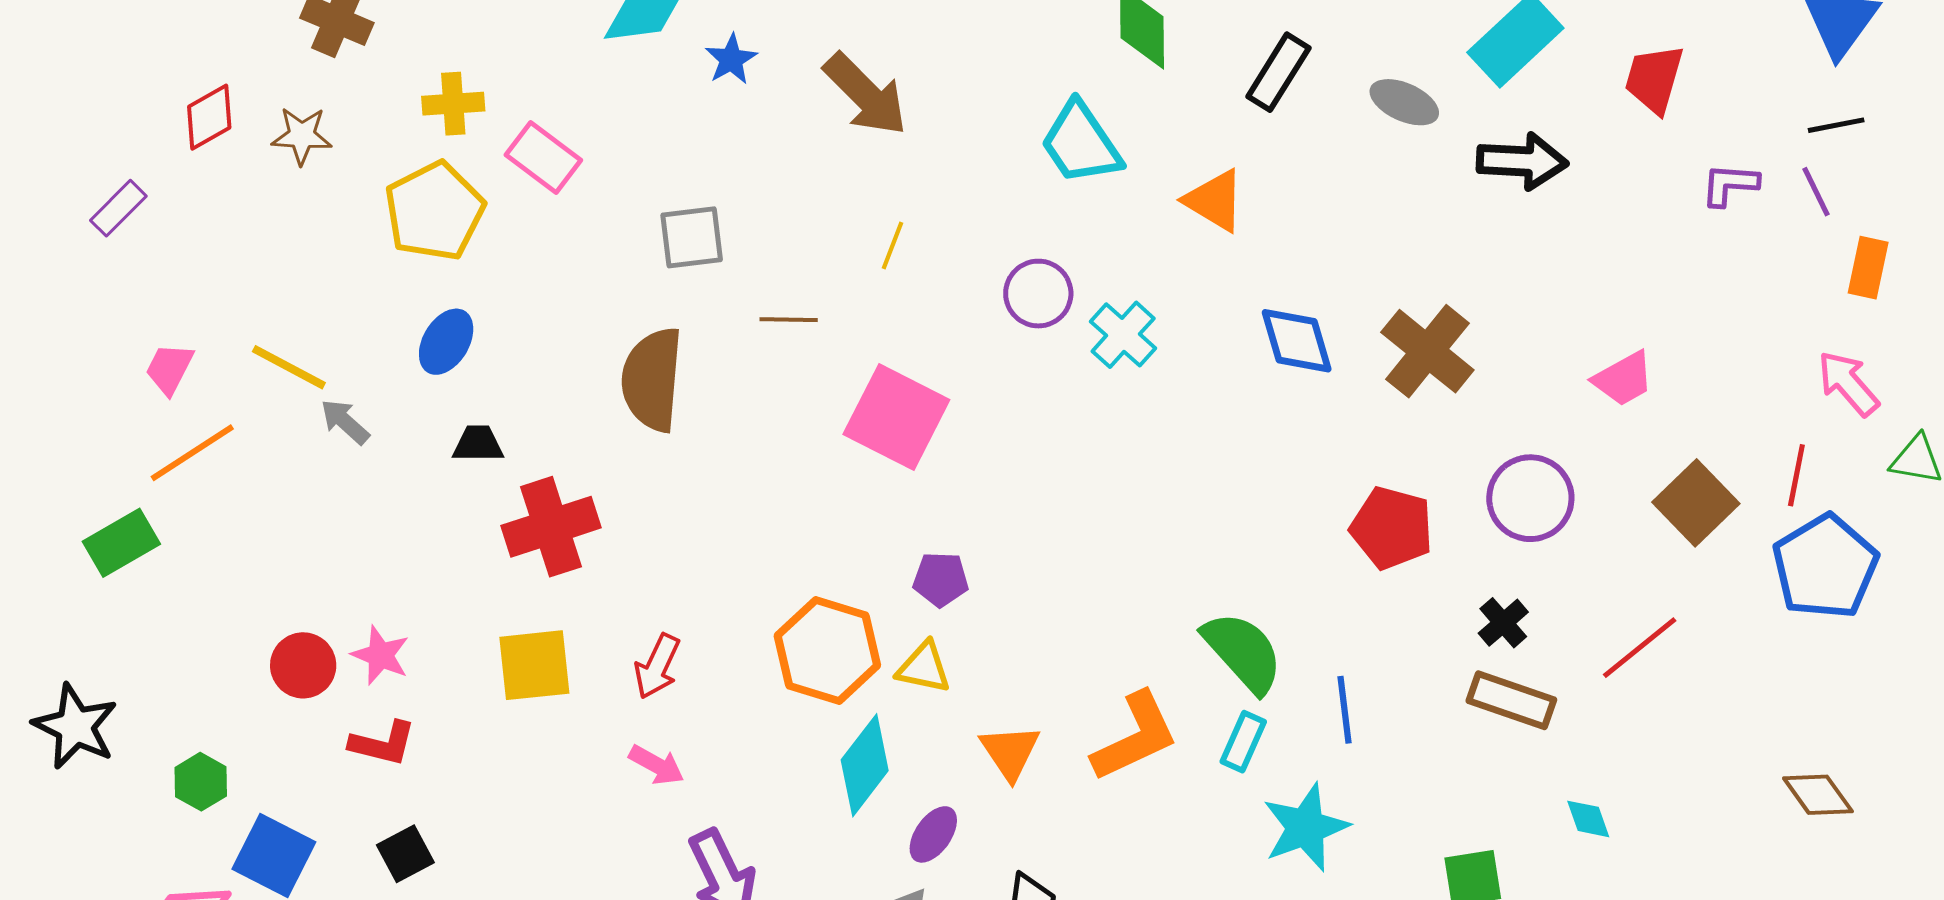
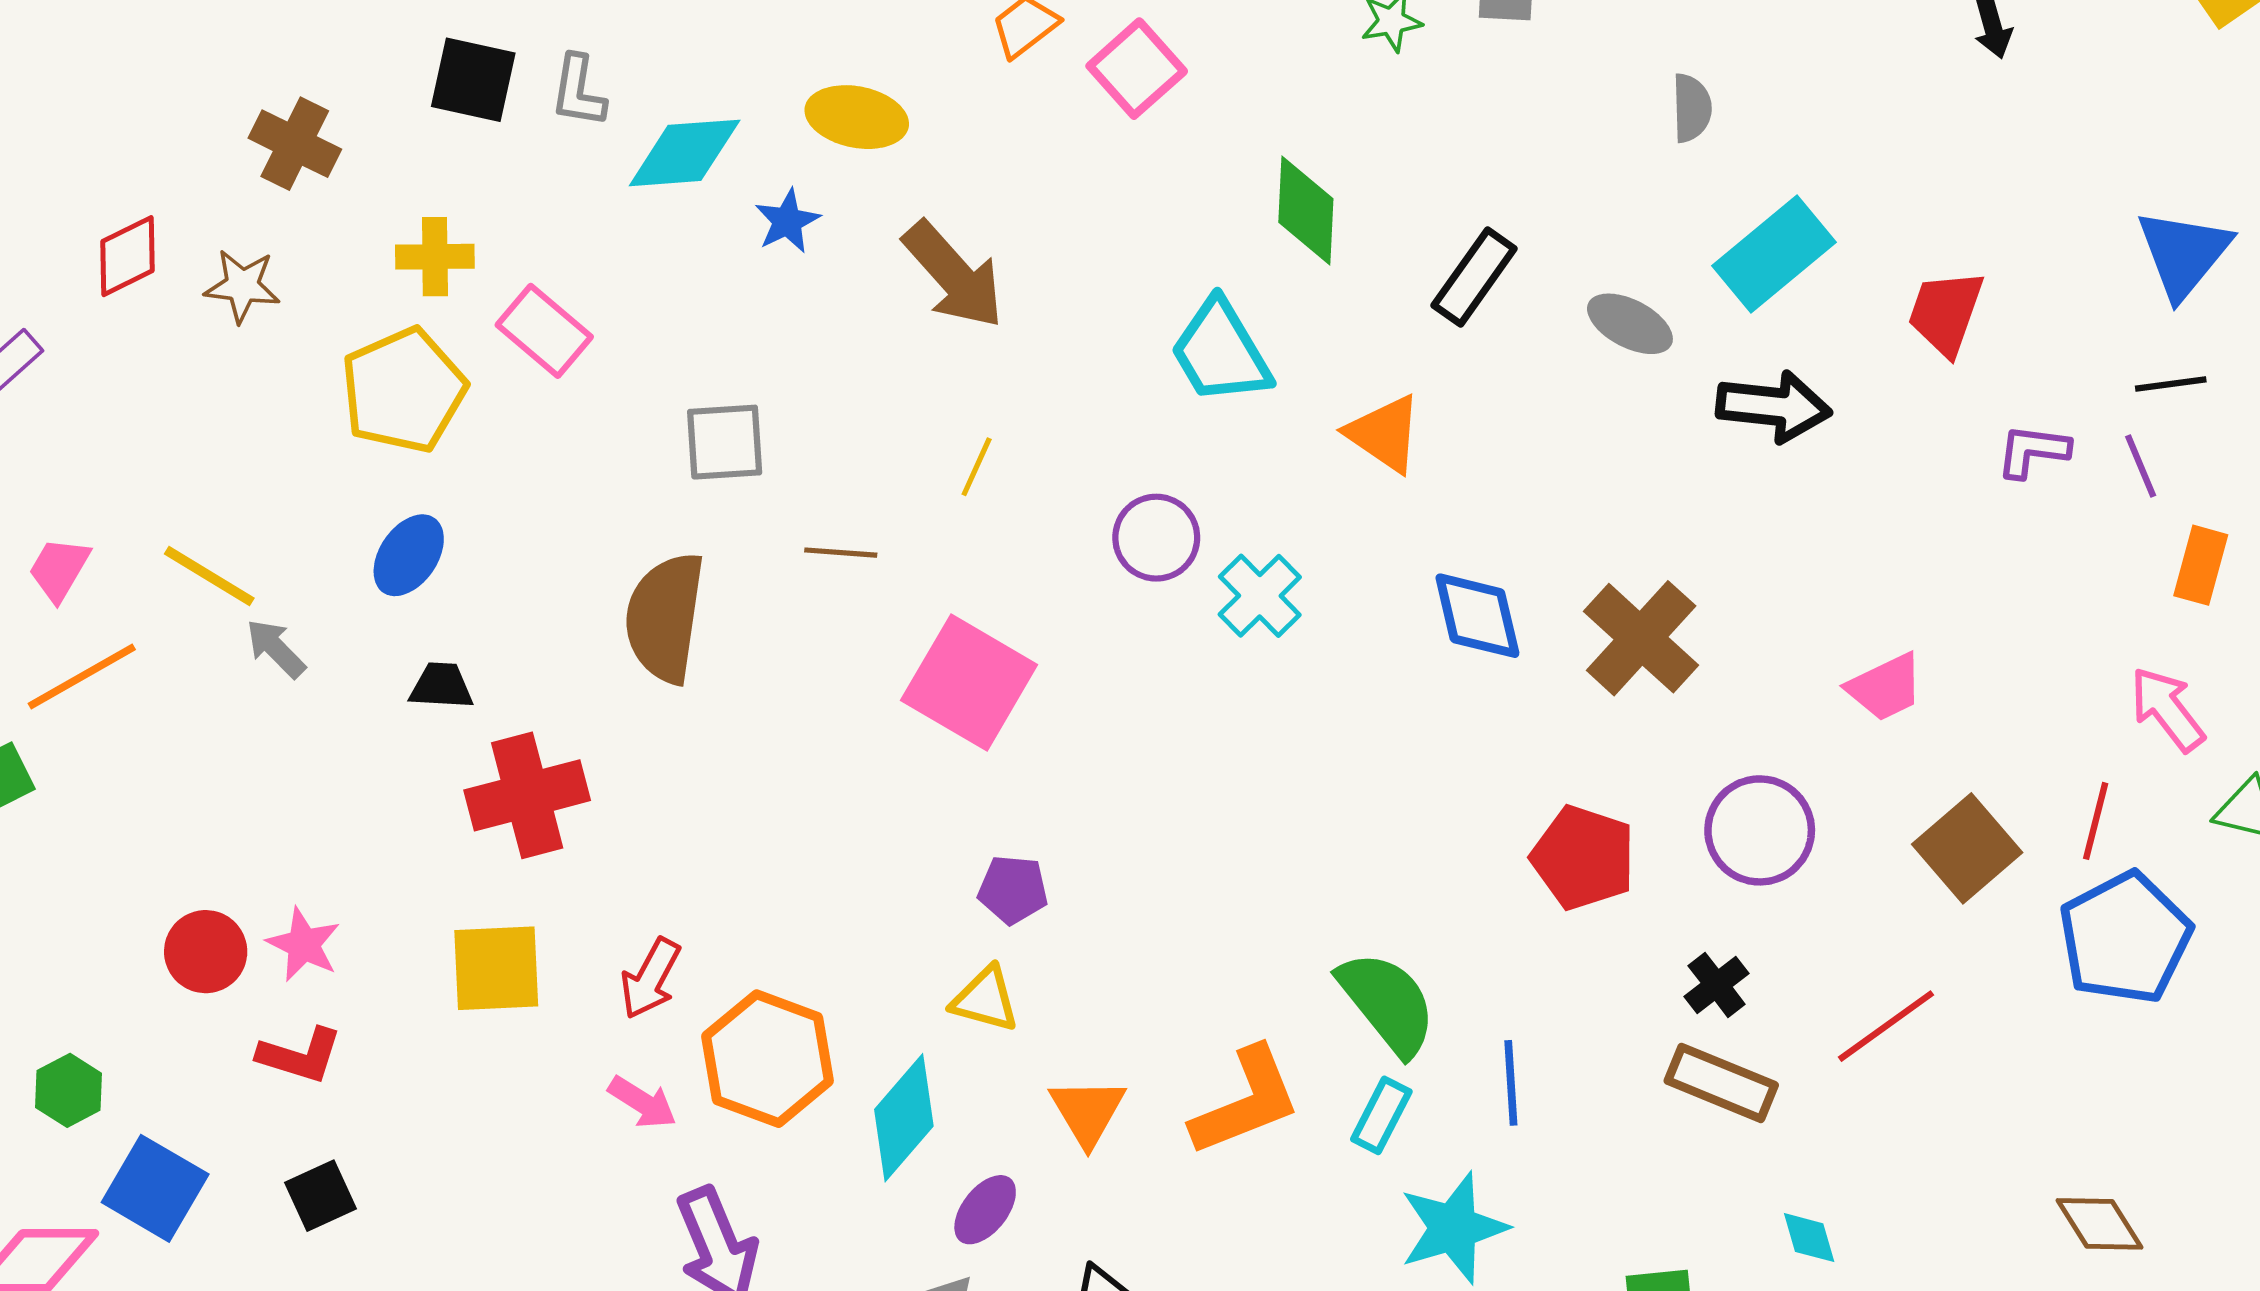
orange hexagon: (827, 650) -> (768, 1059), moved

